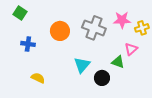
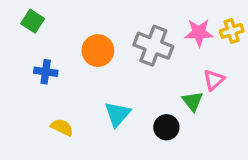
yellow cross: (142, 28) -> (232, 31), moved
green triangle: (118, 62) -> (193, 101), turned 32
cyan triangle: (82, 65) -> (117, 114), moved

